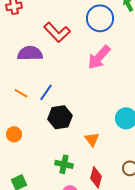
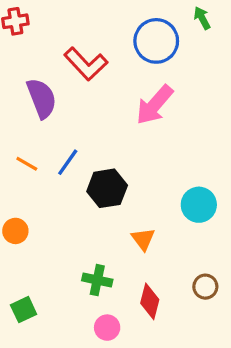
purple semicircle: (30, 53) -> (42, 98), turned 70
black hexagon: (60, 117) -> (107, 188), moved

